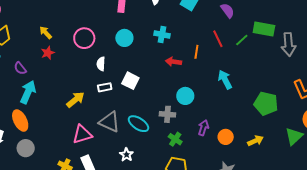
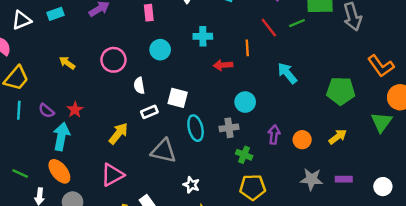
green line: (242, 40) -> (297, 23), turned 32
red star: (48, 53) -> (75, 110), moved
cyan ellipse: (138, 124) -> (196, 128), moved, turned 55
pink triangle: (82, 134) -> (112, 175), moved

